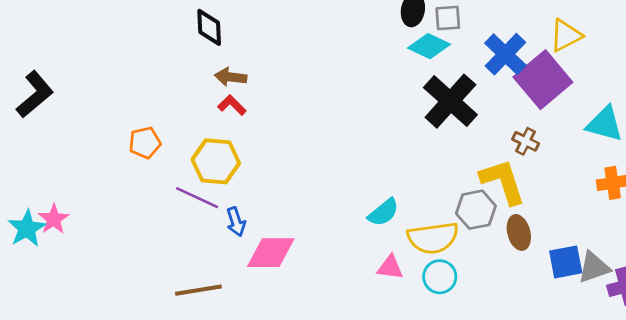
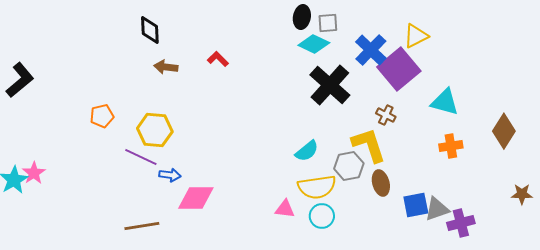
red L-shape: (232, 105) -> (218, 59), moved
cyan semicircle: (383, 212) -> (307, 151), moved
blue arrow: (236, 222) -> (170, 175), turned -65

